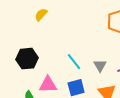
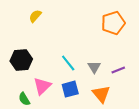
pink triangle: (48, 85) -> (42, 86), turned -42

